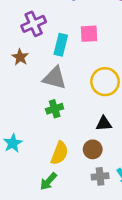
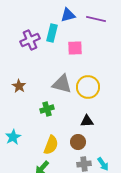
cyan rectangle: (61, 45) -> (52, 33), moved
brown star: (20, 57) -> (19, 86), moved
gray triangle: (55, 78) -> (62, 84), moved

